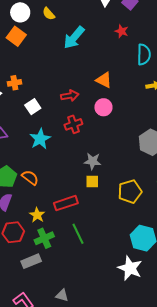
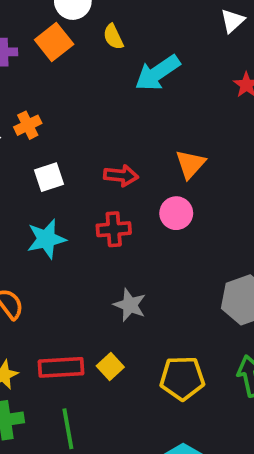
yellow semicircle: (49, 14) -> (113, 37), moved
orange triangle: (104, 80) -> (190, 164), turned 30
orange cross: (14, 83) -> (28, 125), turned -32
yellow square: (92, 181) -> (110, 367), moved, turned 32

